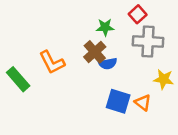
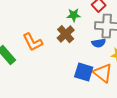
blue semicircle: (108, 64) -> (99, 43), moved
orange triangle: (143, 103) -> (103, 73), size x1.5

